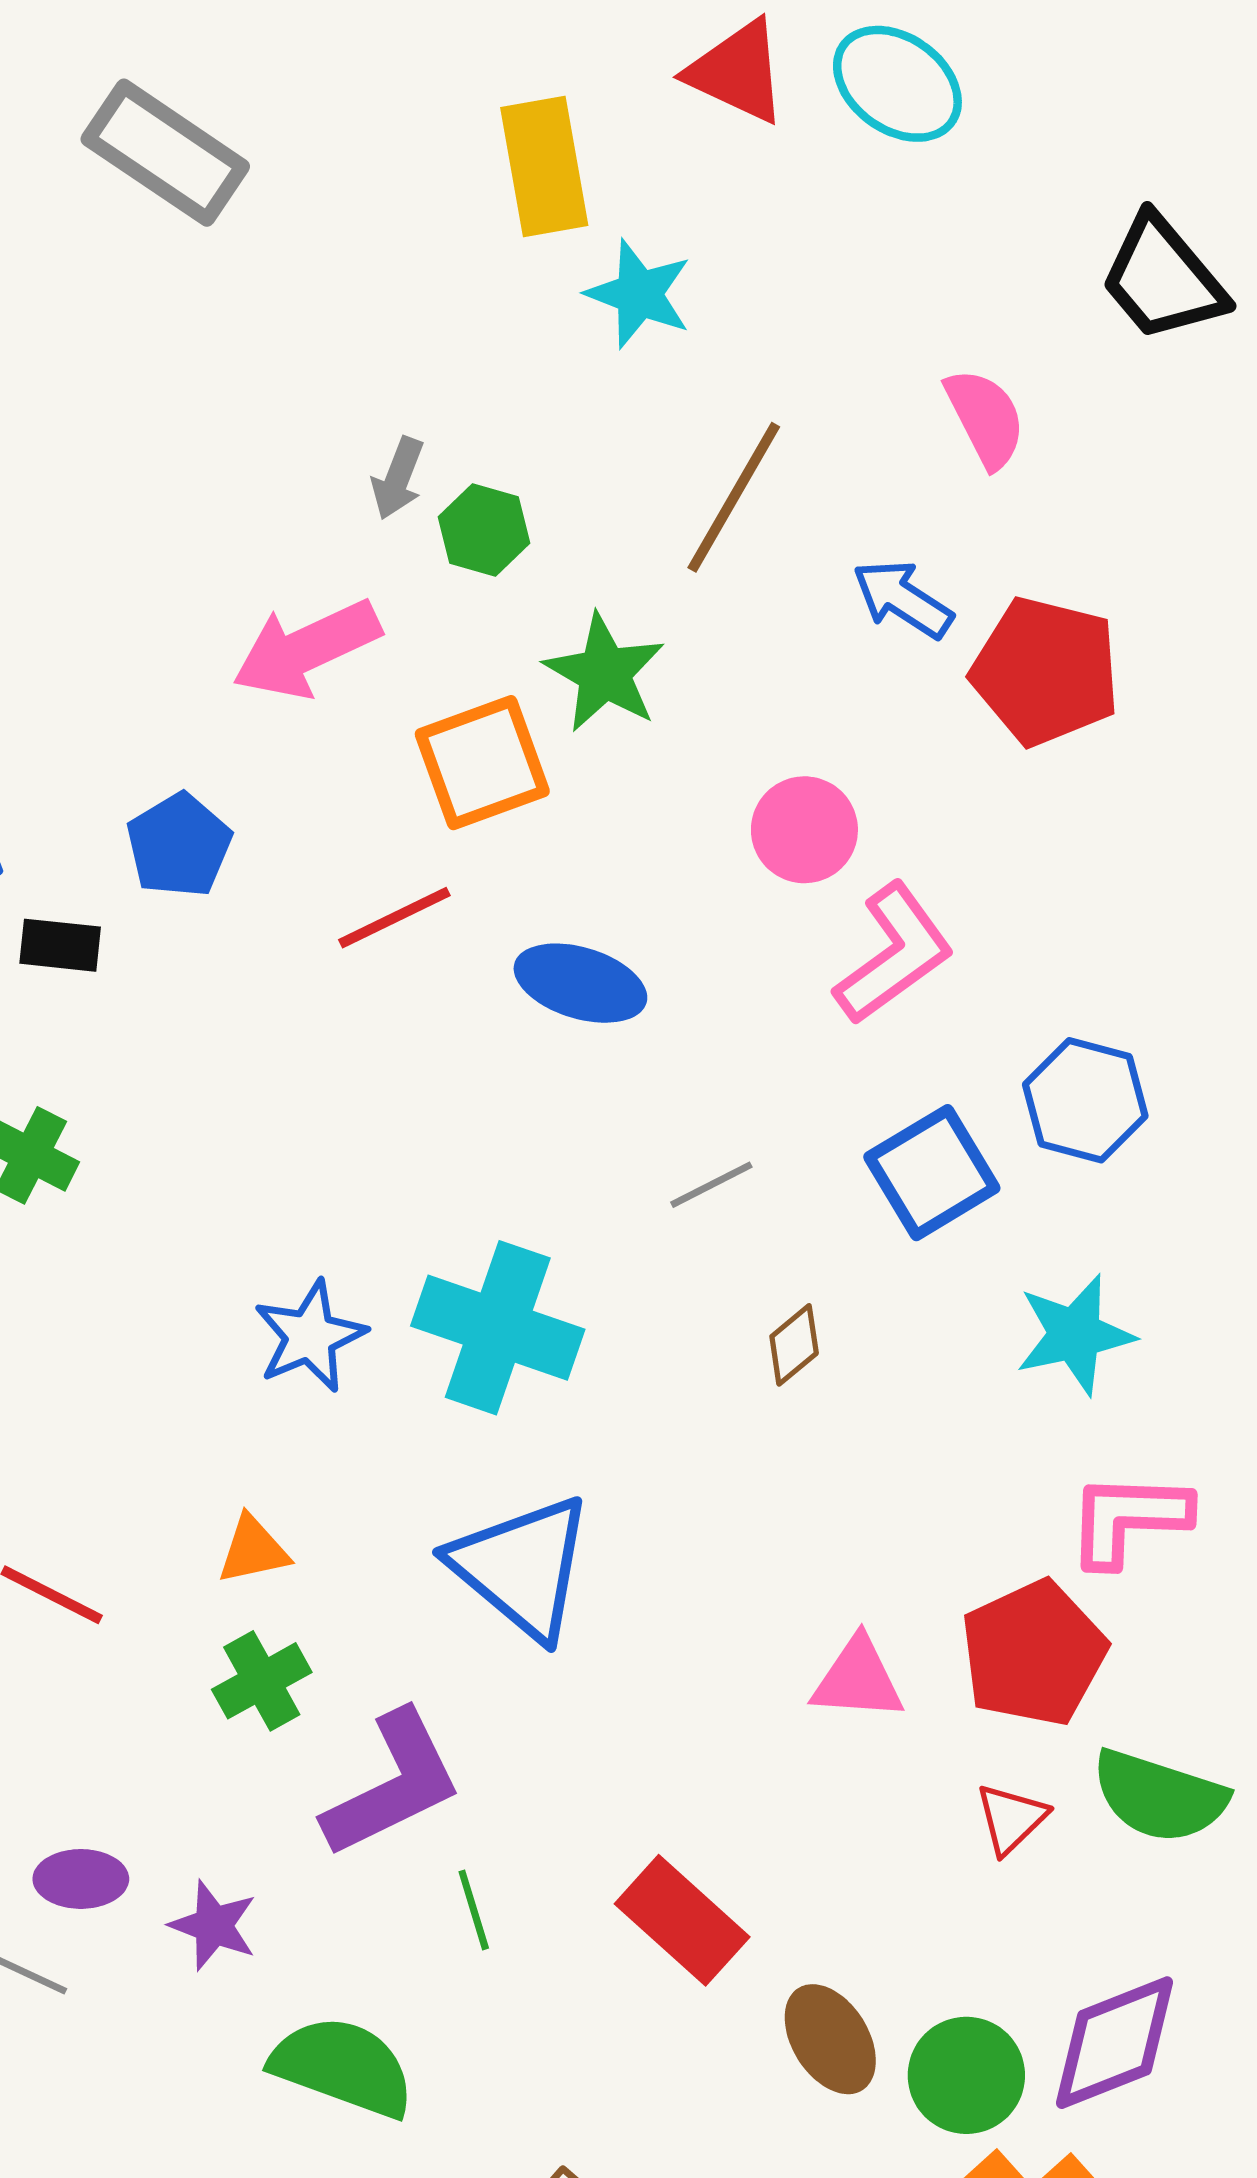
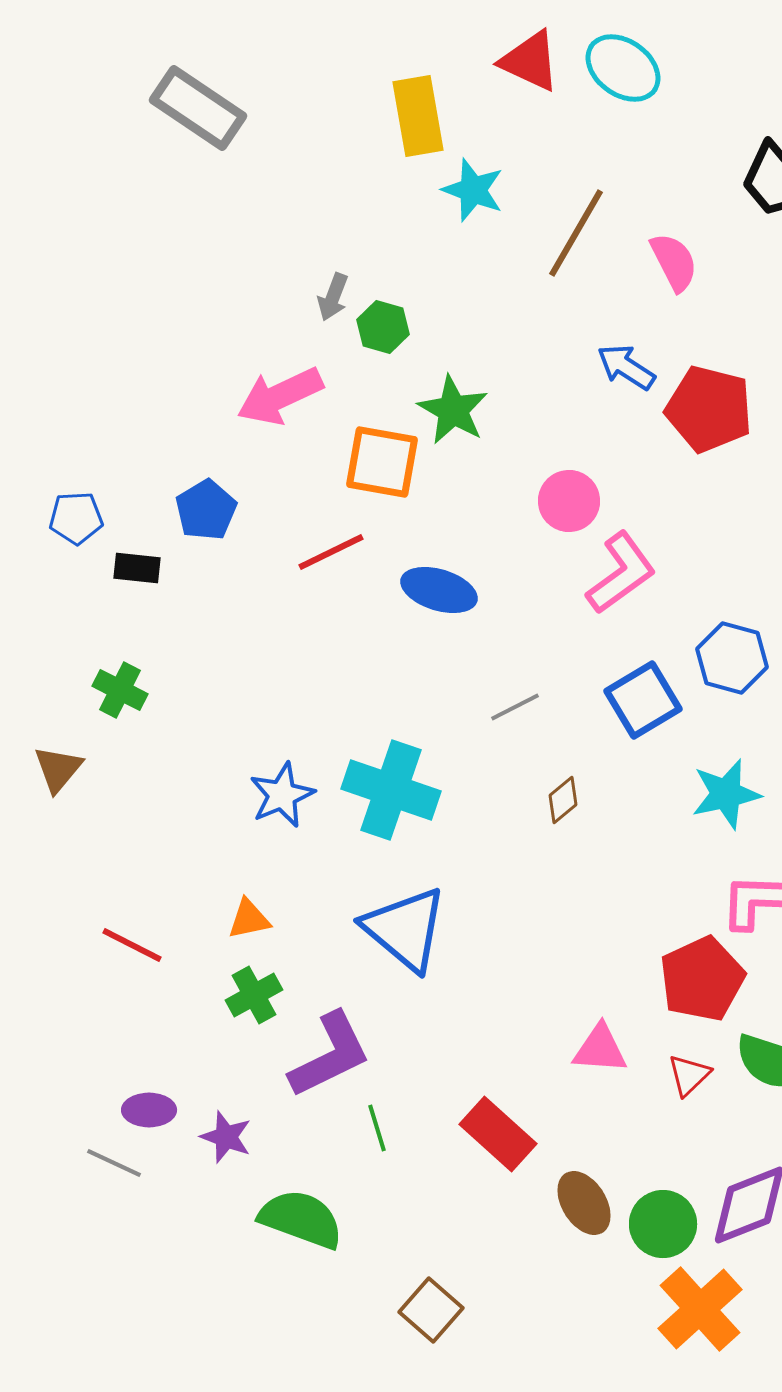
brown line: (734, 497) -> (576, 233), moved
orange square: (482, 763) -> (382, 462), turned 30
pink triangle: (858, 1679) -> (600, 1049), moved

